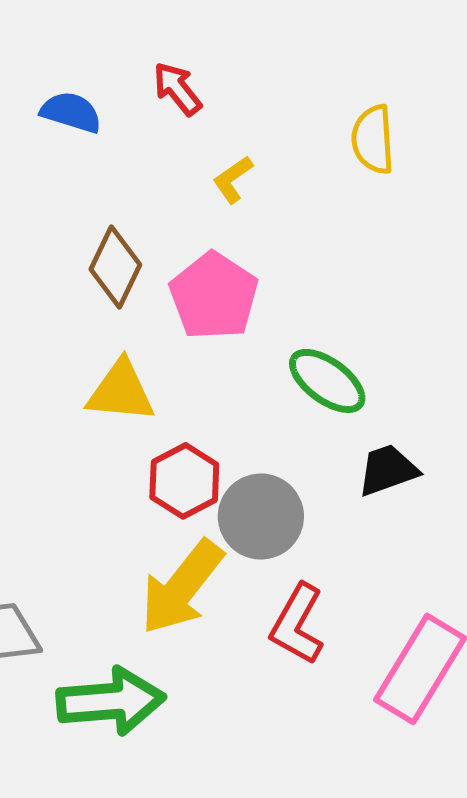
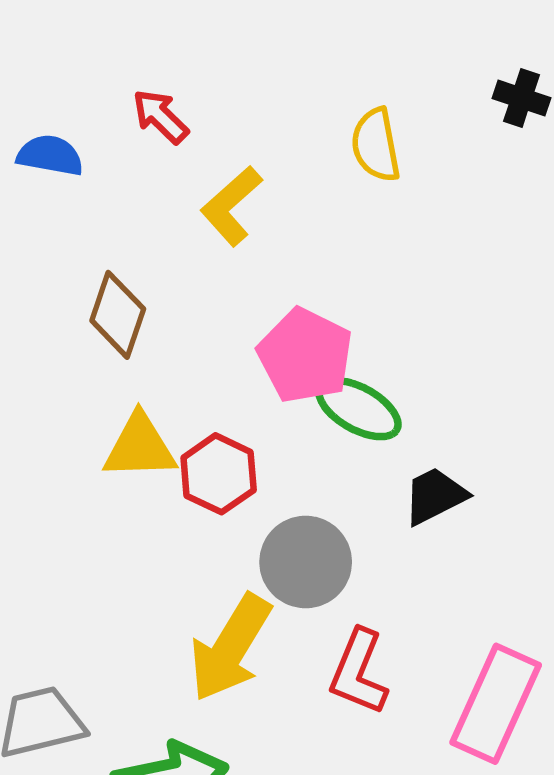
yellow L-shape: (233, 179) -> (231, 206), size x1.5
pink pentagon: (214, 296) -> (305, 356), moved
red hexagon: (184, 481) -> (219, 474), moved

